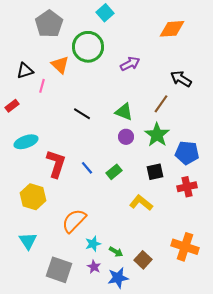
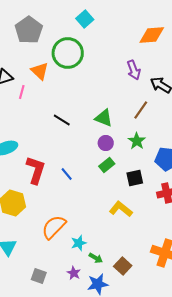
purple arrow: (130, 64) -> (134, 70), moved, turned 96
green star: (157, 135) -> (137, 141), size x0.7
green rectangle: (114, 172) -> (107, 165), moved
cyan star: (93, 244) -> (79, 243), moved
gray square: (59, 270) -> (39, 276), size x0.6

